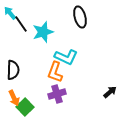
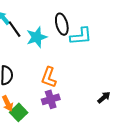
black ellipse: (80, 17) -> (62, 24), moved
cyan L-shape: (66, 57) -> (81, 36), moved, turned -30

